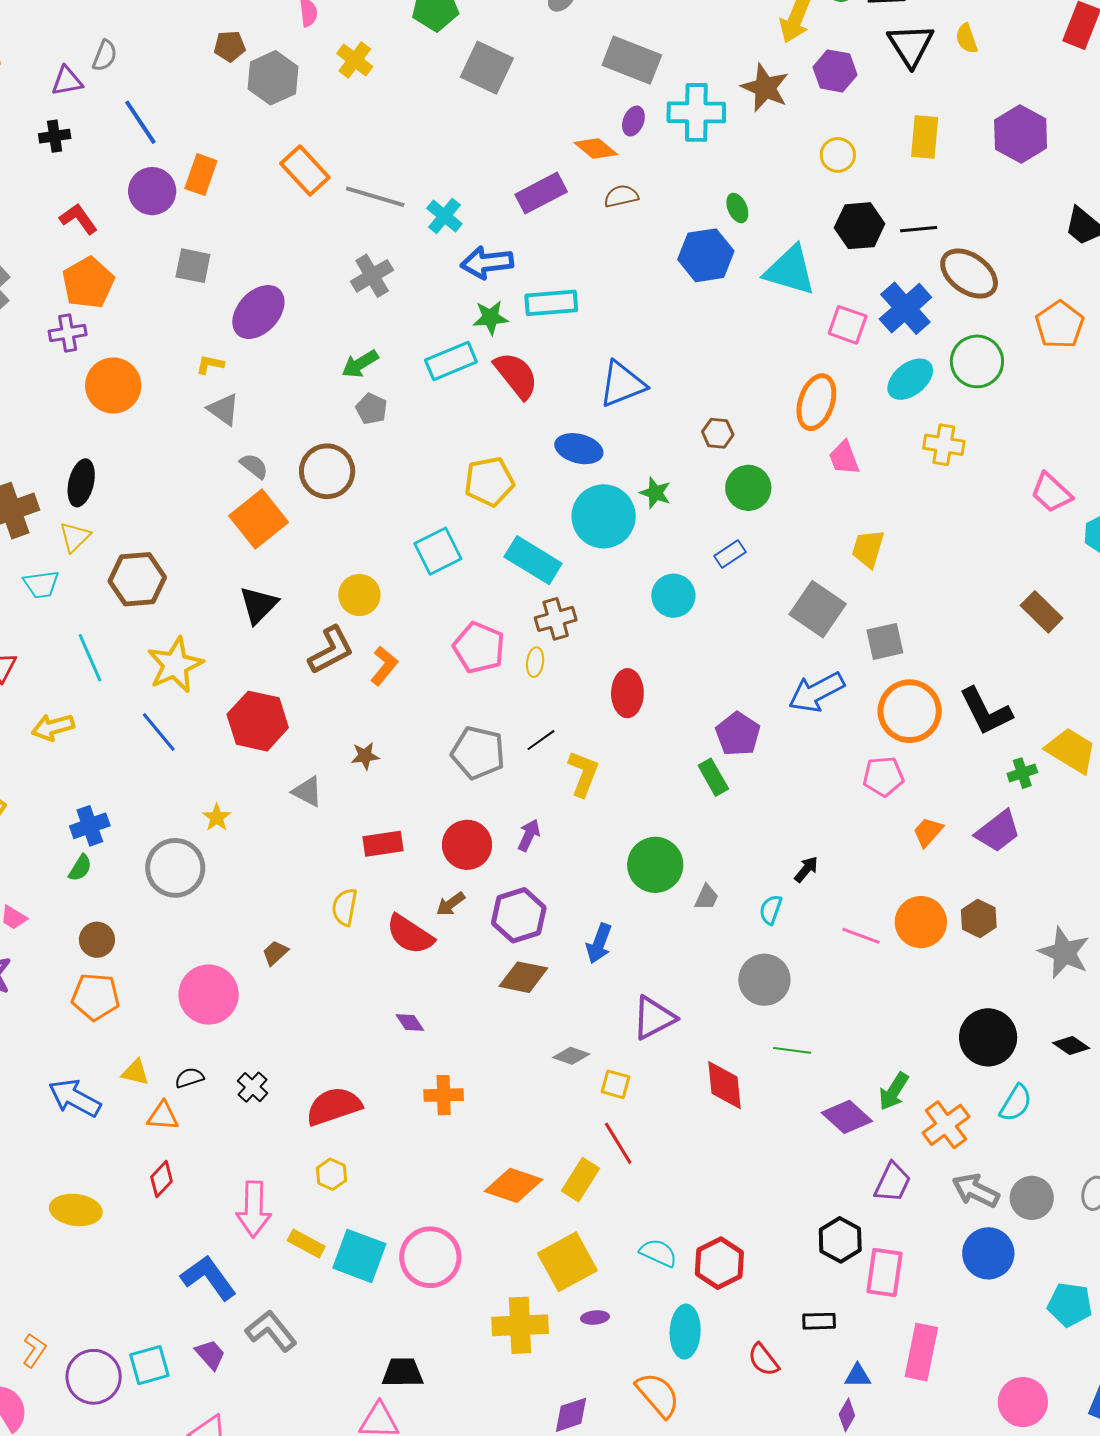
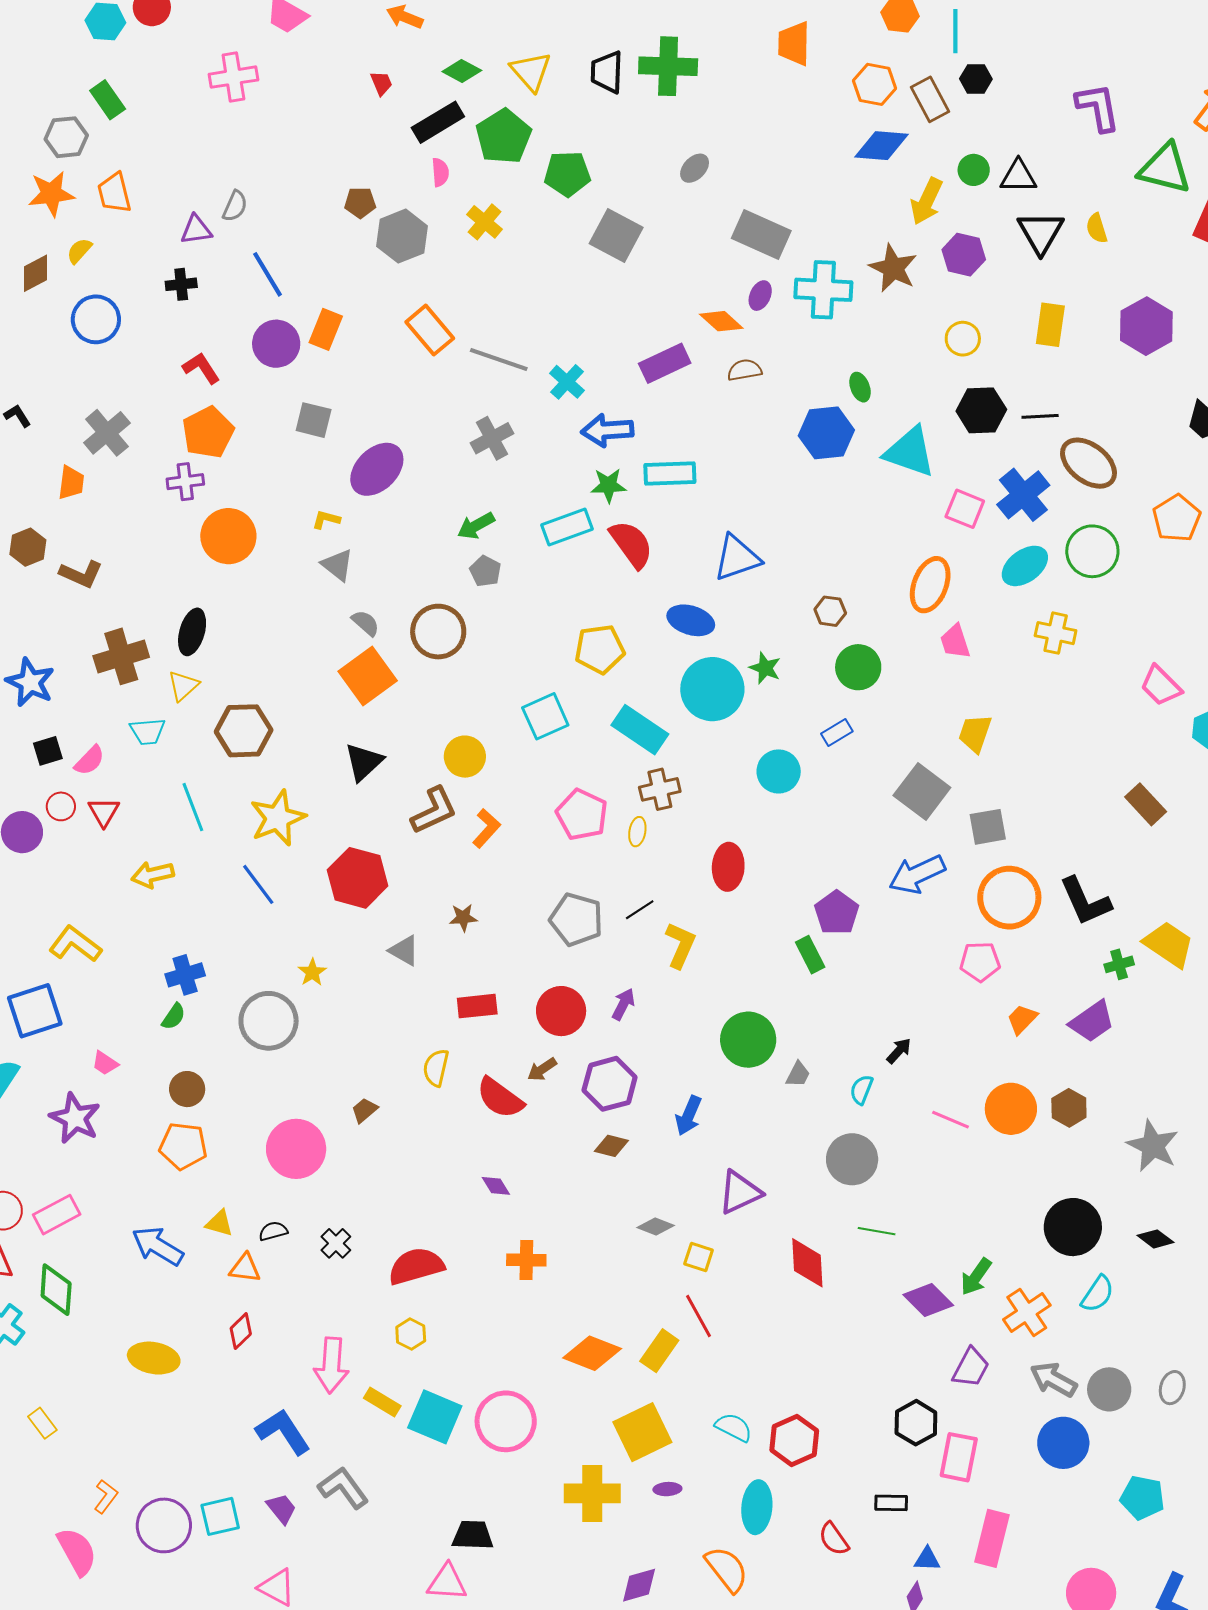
brown diamond: (523, 977) -> (611, 1146), size x0.7

